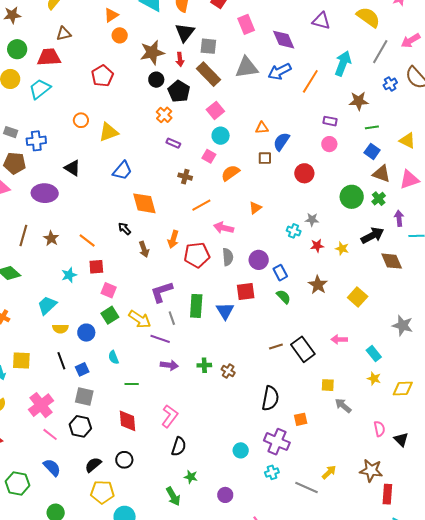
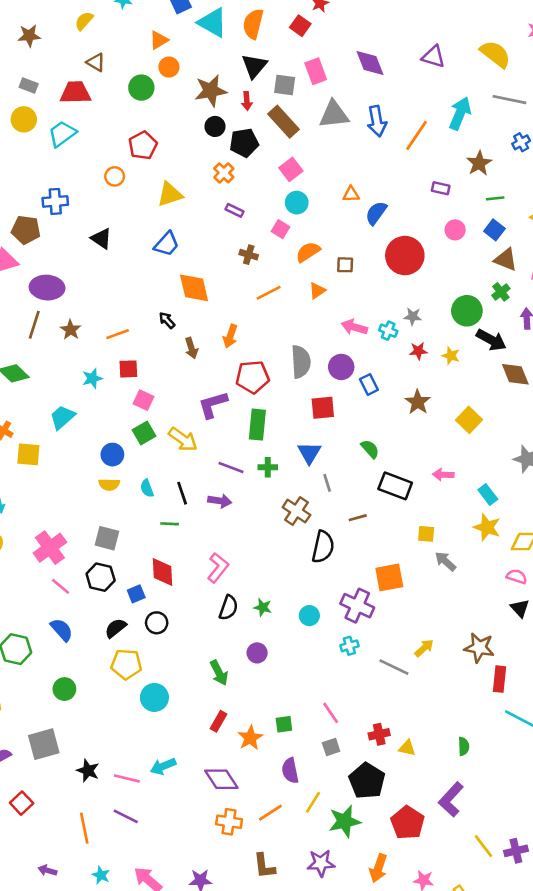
pink rectangle: (246, 24) -> (316, 71), moved
brown triangle: (64, 34) -> (96, 62), turned 42
purple diamond: (284, 40) -> (370, 63), moved
green circle: (17, 49) -> (141, 88), moved
gray line: (380, 52) -> (509, 100), turned 70
blue arrow: (280, 71) -> (377, 121), turned -75
red pentagon: (102, 76) -> (143, 145), moved
black pentagon: (179, 91) -> (244, 143), turned 30
brown star: (359, 101) -> (479, 163), turned -30
gray rectangle: (11, 132) -> (29, 86), moved
yellow triangle: (109, 132) -> (170, 194), moved
pink circle: (329, 144) -> (455, 230), moved
brown square: (265, 158) -> (345, 265), moved
red circle: (304, 173) -> (405, 256), size x1.5
purple ellipse: (45, 193) -> (47, 288), moved
green circle: (352, 197) -> (467, 311), moved
orange triangle: (255, 208) -> (317, 291), moved
pink arrow: (224, 228) -> (354, 327), moved
black arrow: (372, 235) -> (491, 340), turned 55
orange line: (87, 240) -> (118, 334), turned -60
red pentagon: (197, 255) -> (253, 377), moved
gray semicircle: (228, 257) -> (301, 362), size x1.4
green semicircle: (284, 297) -> (370, 449), moved
blue triangle: (225, 311) -> (309, 453), moved
gray line: (172, 318) -> (327, 483), moved
yellow semicircle: (60, 329) -> (109, 485), moved
purple line: (160, 339) -> (231, 467), moved
brown line: (276, 346) -> (358, 518), moved
black rectangle: (303, 349) -> (395, 486), turned -35
yellow square: (21, 360) -> (28, 454), moved
black line: (61, 361) -> (182, 493), moved
green cross: (204, 365) -> (268, 467), moved
blue square: (82, 369) -> (136, 594), moved
brown cross: (228, 371) -> (296, 511), size x1.5
yellow star: (374, 379) -> (487, 527), size x1.5
black semicircle: (270, 398) -> (323, 547), moved
orange square: (301, 419) -> (389, 577), size x1.6
pink semicircle: (379, 429) -> (517, 577), moved, turned -63
green star: (191, 477) -> (263, 607), moved
purple circle: (225, 495) -> (257, 653), moved

